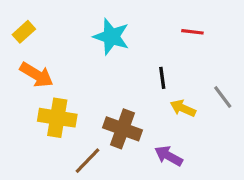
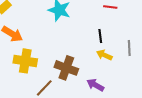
black line: (162, 78) -> (100, 36), moved
gray line: (223, 97) -> (129, 48), turned 35

